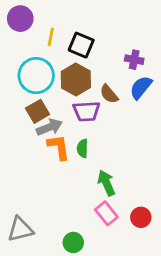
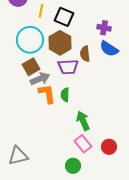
blue semicircle: (141, 87) -> (109, 49), turned -96
brown semicircle: (109, 94) -> (85, 54), turned 35
green circle: (73, 242) -> (73, 166), moved

